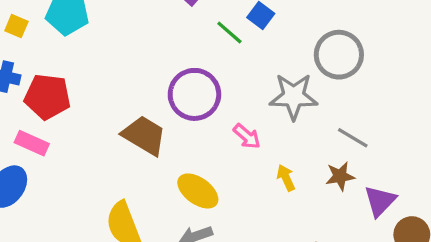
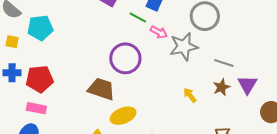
pink arrow: (247, 136) -> (159, 32), moved
yellow ellipse: (198, 191) -> (123, 116), moved, turned -45
purple triangle: (380, 201) -> (247, 85), moved

